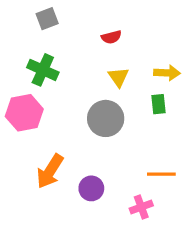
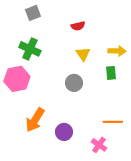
gray circle: (106, 118) -> (74, 83), size x0.7
pink cross: (141, 207) -> (99, 145), turned -35

